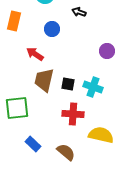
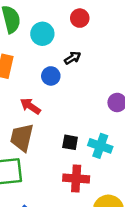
black arrow: (79, 12) -> (73, 58), moved, turned 128
brown trapezoid: (44, 80) -> (22, 137), moved

